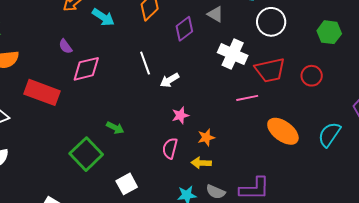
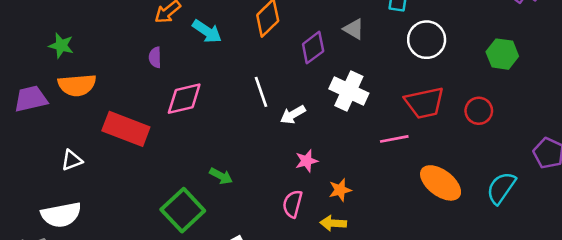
purple semicircle: (65, 46) -> (155, 57), moved, turned 35
white cross: (233, 54) -> (349, 91), moved

